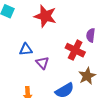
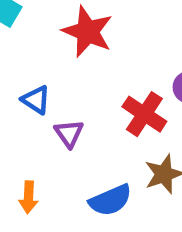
blue triangle: (26, 49) -> (36, 100), turned 32

